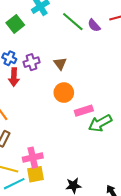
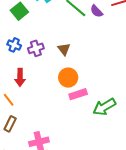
red arrow: (14, 77) -> (20, 77), moved
pink rectangle: (84, 111) -> (78, 94), moved

